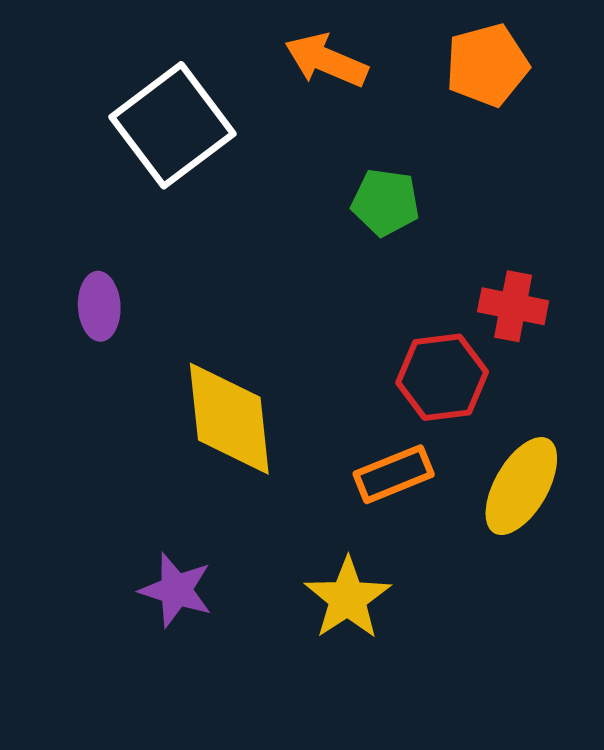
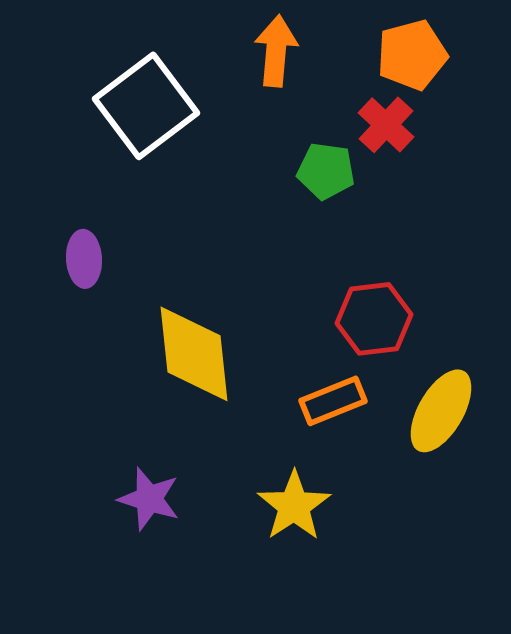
orange arrow: (326, 60) -> (276, 51), turned 72
red cross: (513, 306) -> (386, 125), moved, turned 32

